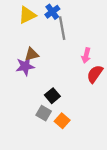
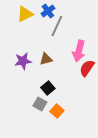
gray line: (62, 28) -> (57, 26), turned 35
brown triangle: (32, 54) -> (46, 59), moved
pink arrow: (86, 55) -> (79, 51), size x1.5

